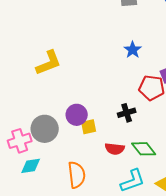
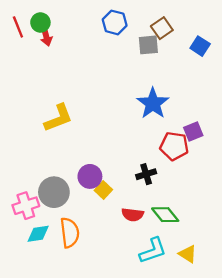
blue star: (133, 50) -> (153, 103), size x1.6
yellow square: (89, 127) -> (103, 190), turned -35
orange semicircle: (77, 175) -> (70, 233), moved

